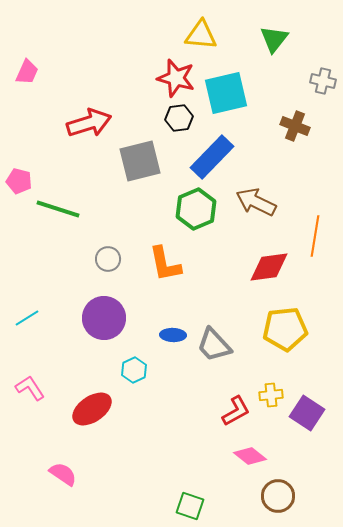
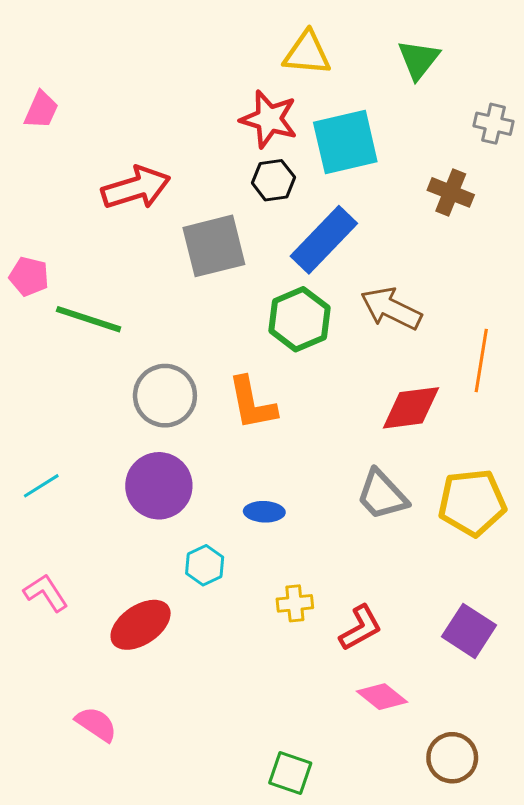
gray circle: (108, 259) -> (165, 396), size x1.6
yellow pentagon: (285, 329) -> (472, 503), moved
gray trapezoid: (214, 345) -> (382, 495), moved
yellow cross: (271, 395) -> (295, 603), moved
brown circle: (278, 496) -> (452, 758), moved

